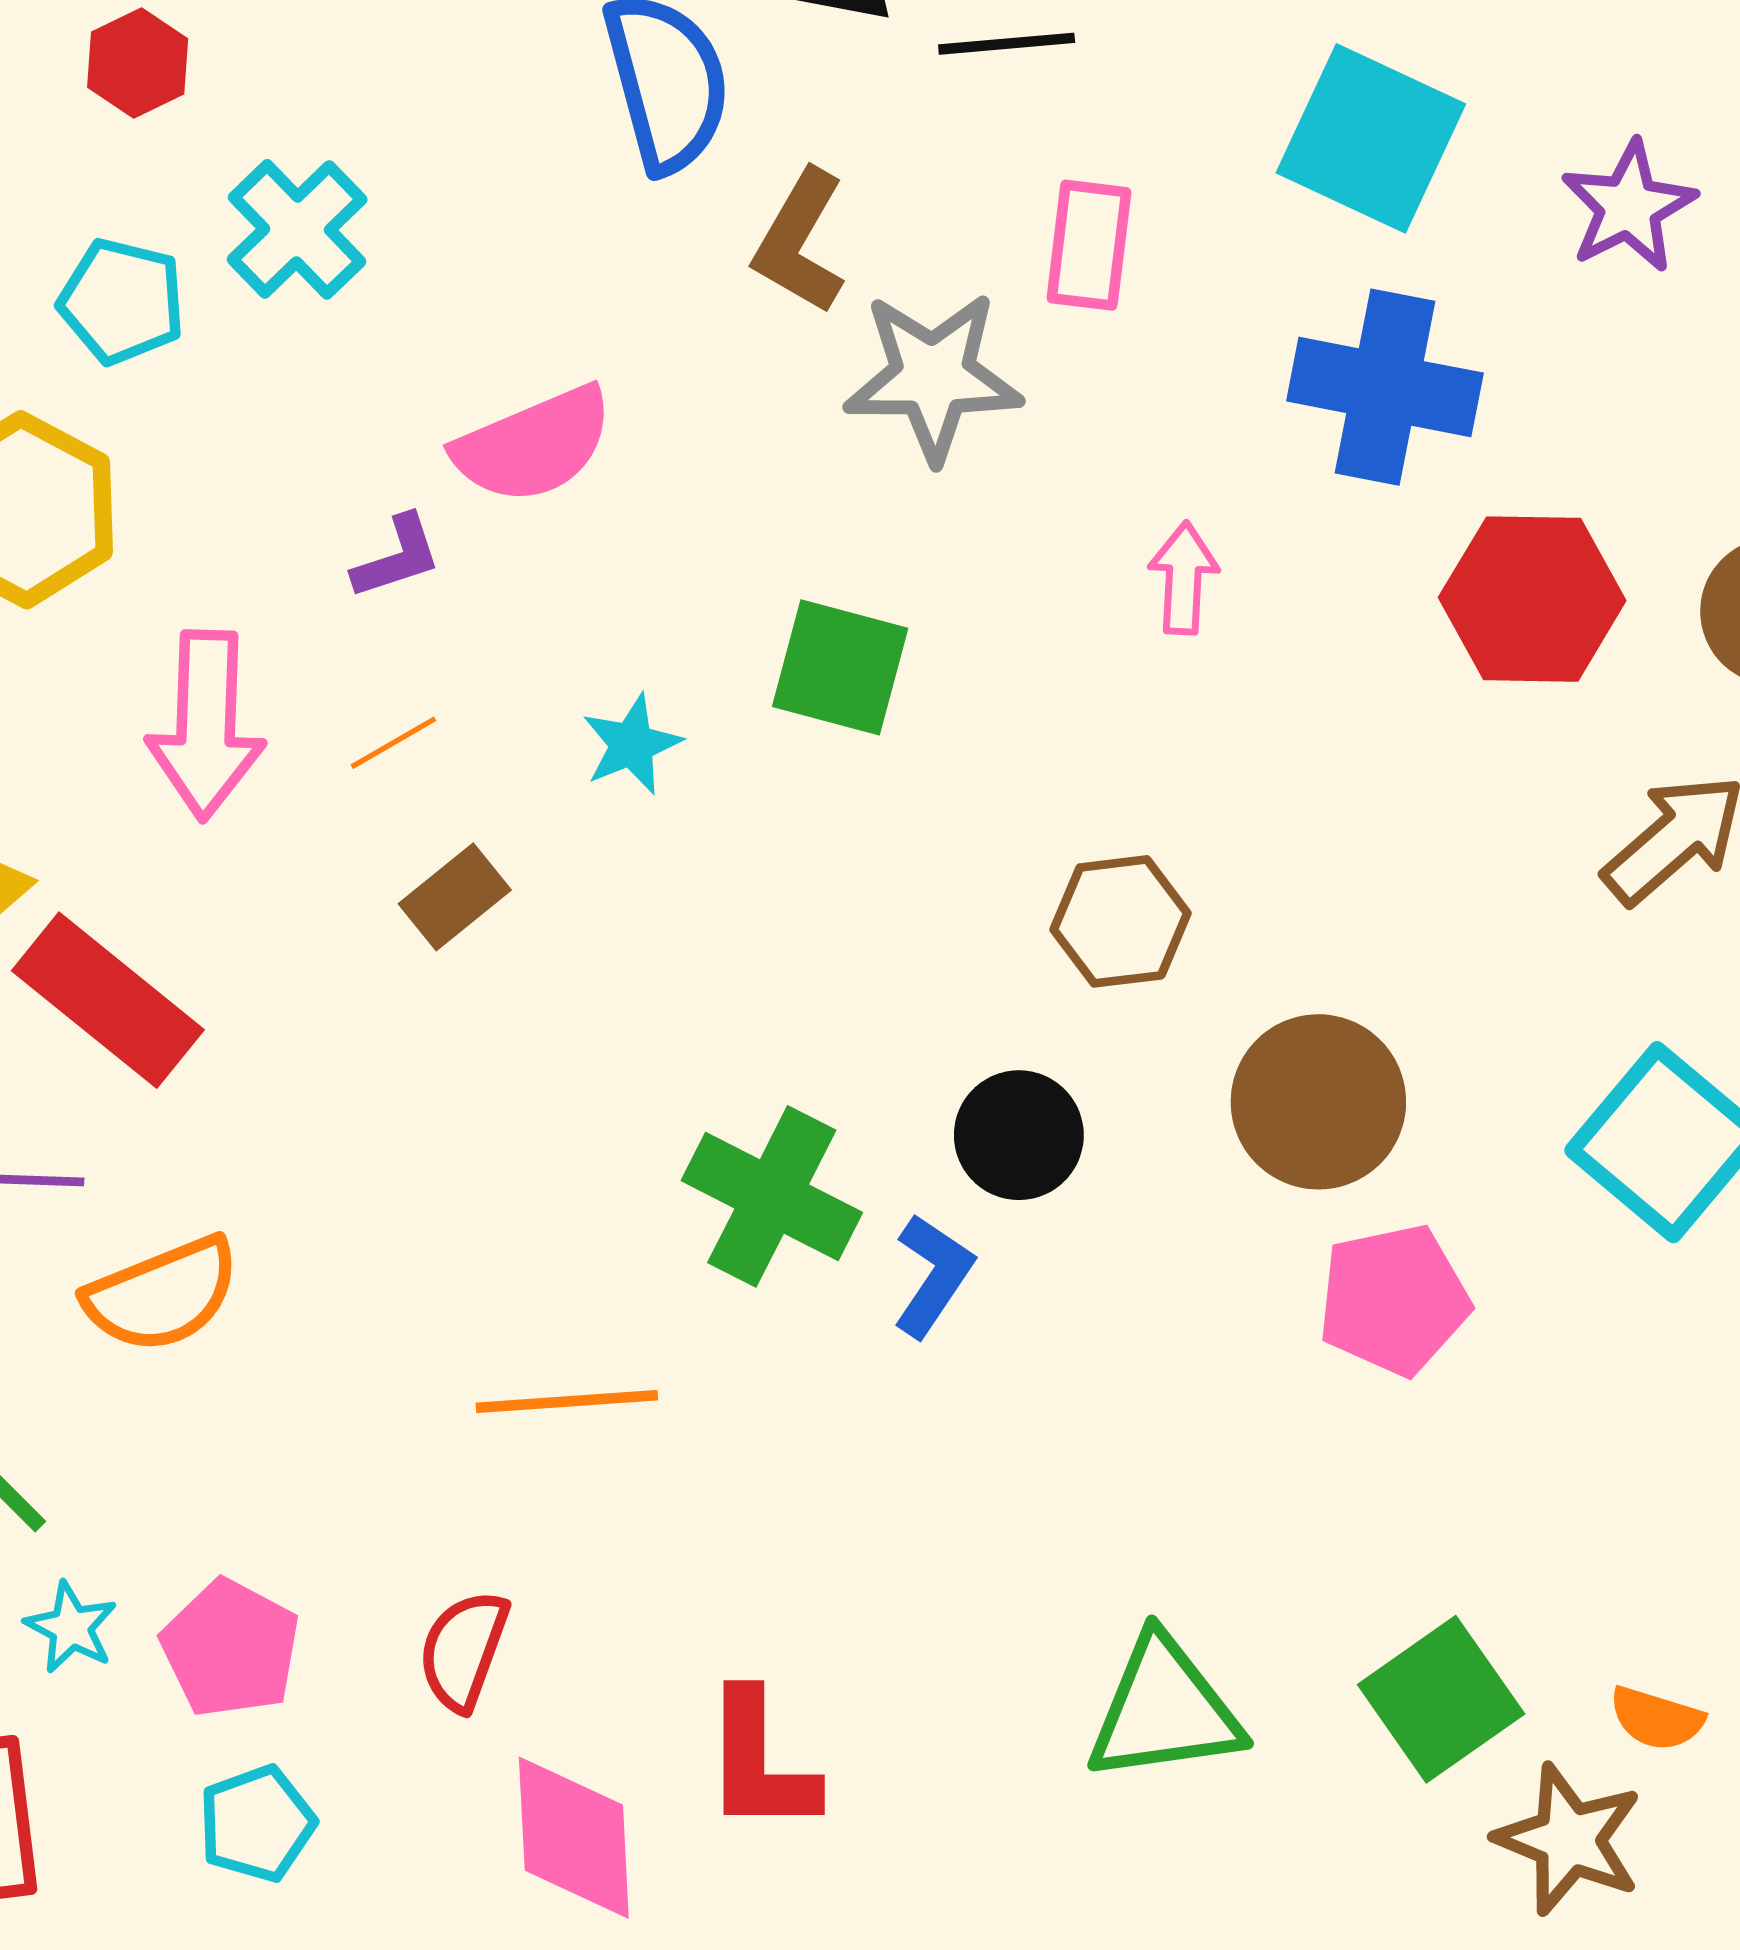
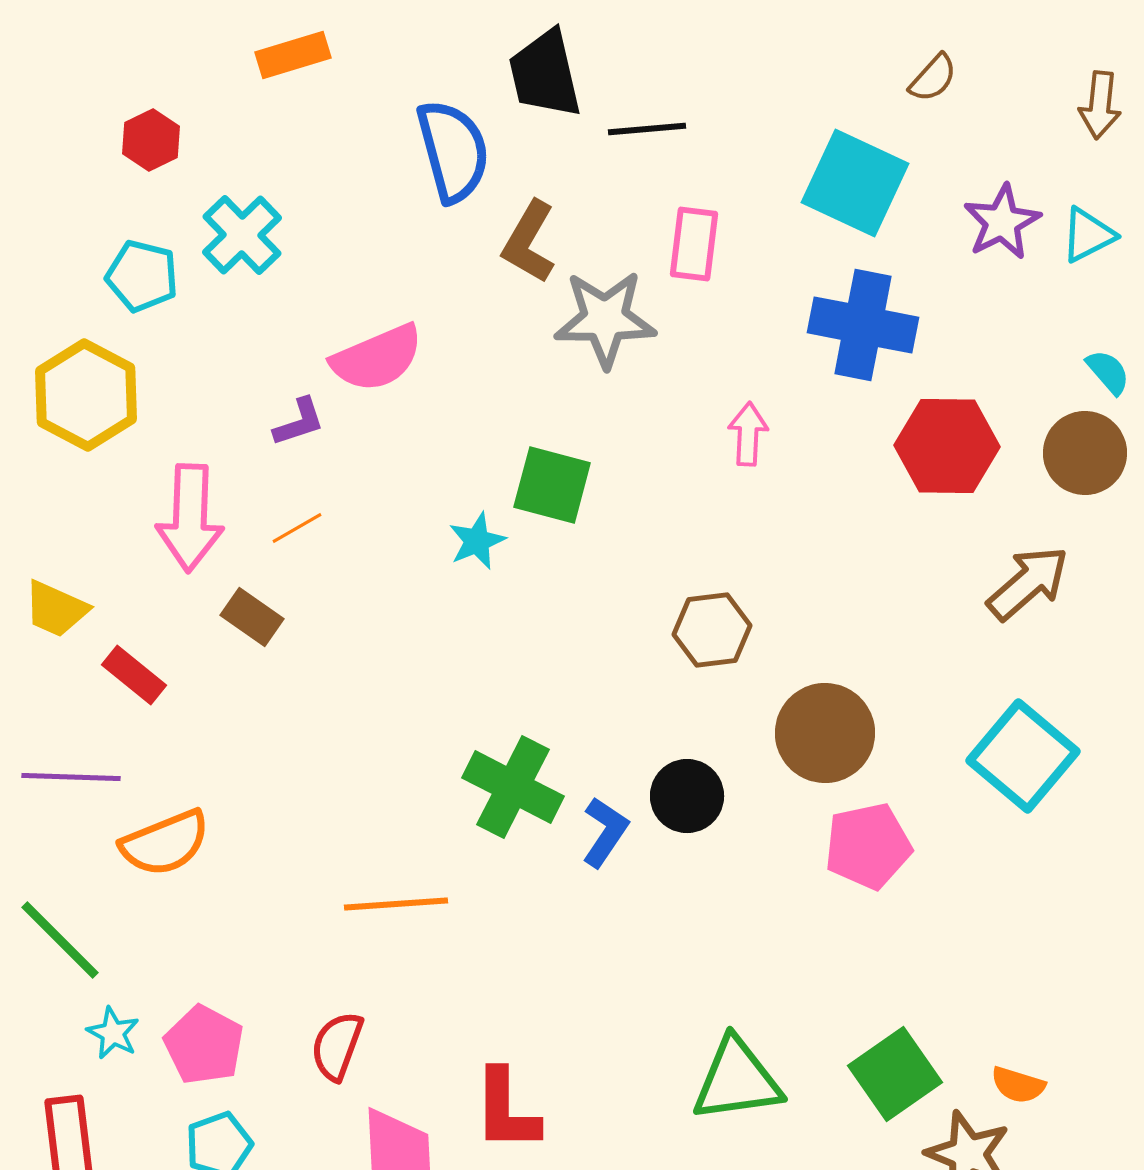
cyan star: (632, 744) -> (477, 541), moved
brown rectangle: (455, 897) -> (252, 617), moved, turned 74
red rectangle: (108, 1000) -> (134, 675), size x0.6
black circle: (1019, 1135) -> (687, 796), moved

